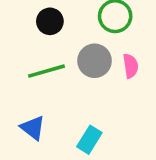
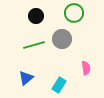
pink semicircle: (131, 66) -> (86, 68), moved
blue triangle: (33, 128) -> (26, 78), turned 42

